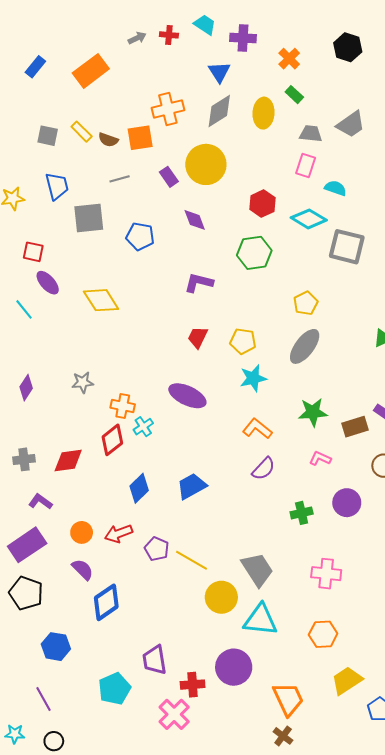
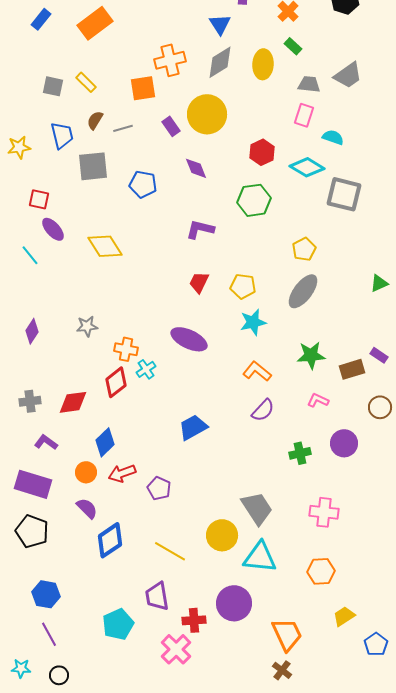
brown semicircle: (108, 140) -> (95, 120), moved, turned 102
blue diamond: (139, 488) -> (105, 442), moved
purple rectangle: (27, 545) -> (33, 484), turned 51
yellow line: (192, 560) -> (170, 551), moved
blue hexagon: (56, 647) -> (46, 594), moved
yellow trapezoid: (347, 680) -> (344, 616), size x0.7

